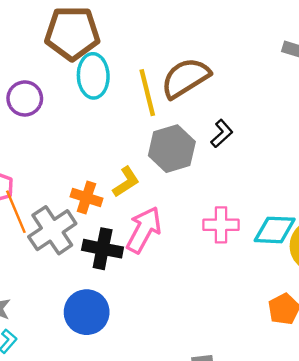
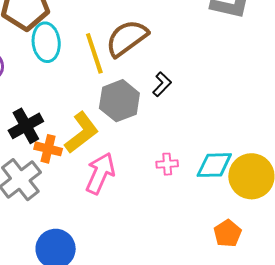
yellow L-shape: (126, 182) -> (82, 133), size x1.5
pink cross: (221, 225) -> (167, 164), size x0.7
black cross: (103, 249) -> (26, 126), moved, turned -36

